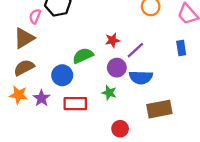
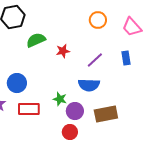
purple line: (135, 50) -> (95, 60), moved
green semicircle: (83, 56) -> (36, 40), moved
purple circle: (117, 68) -> (75, 111), moved

